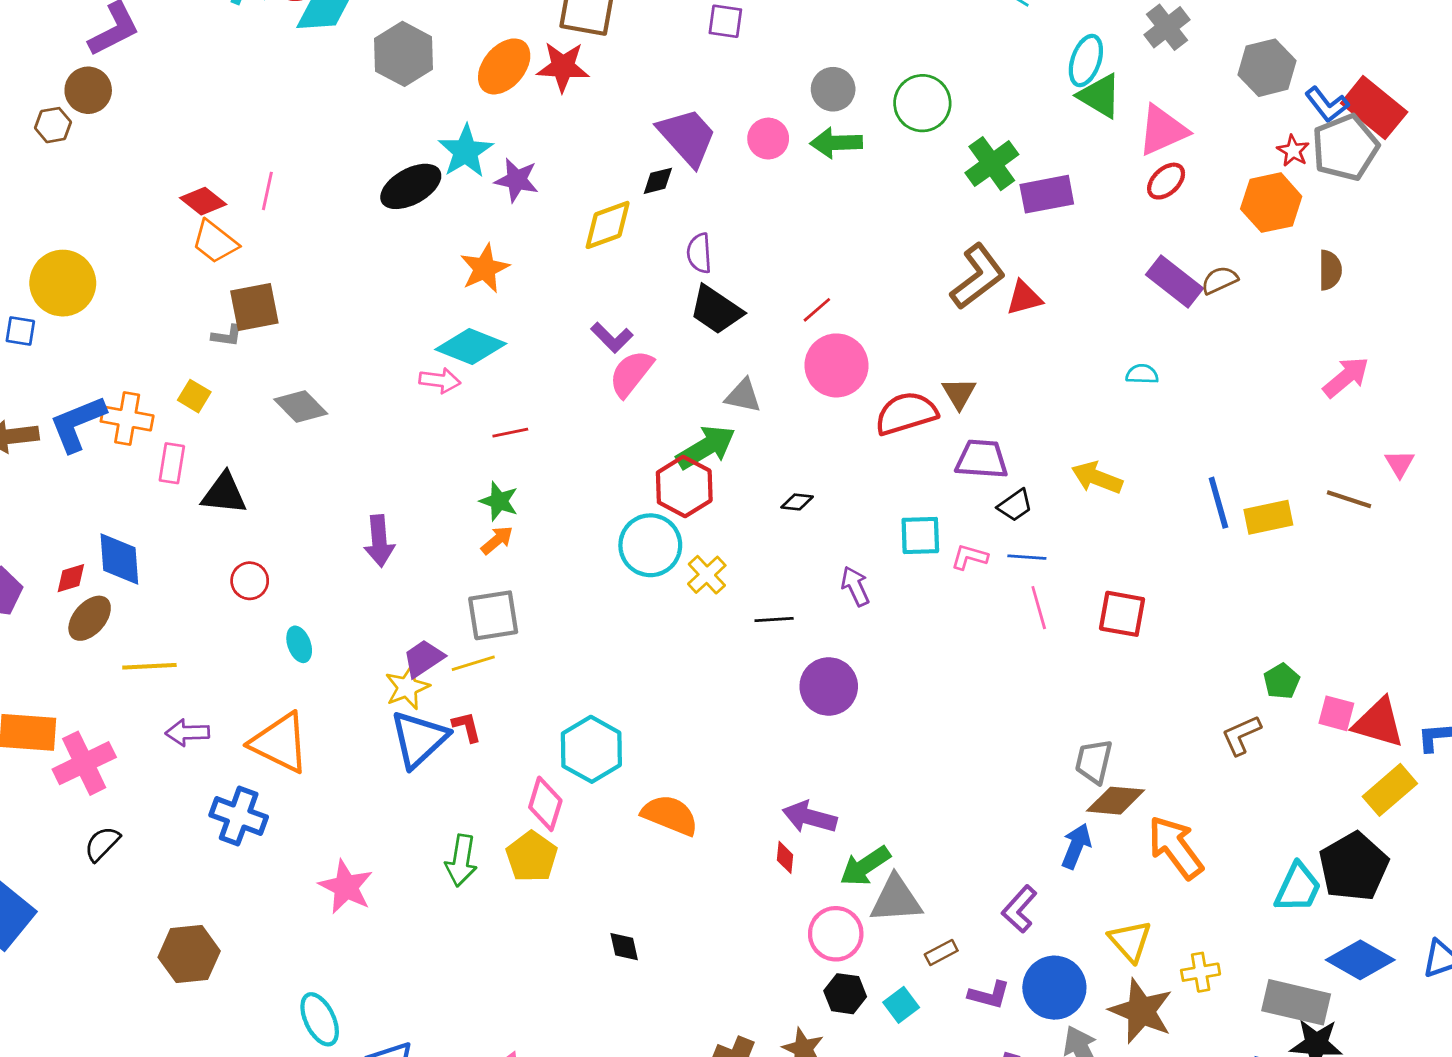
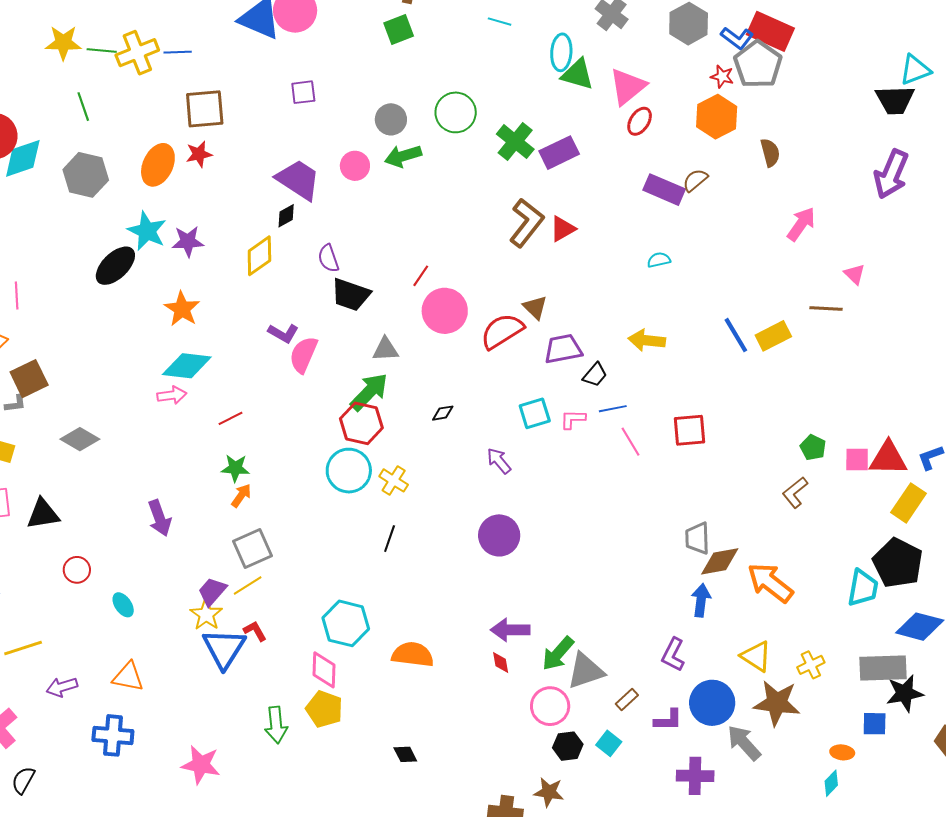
red star: (563, 67) -> (199, 154), size x0.7
black line: (774, 619) -> (390, 539), moved, turned -52
orange triangle: (280, 743) -> (128, 677), size x0.7

